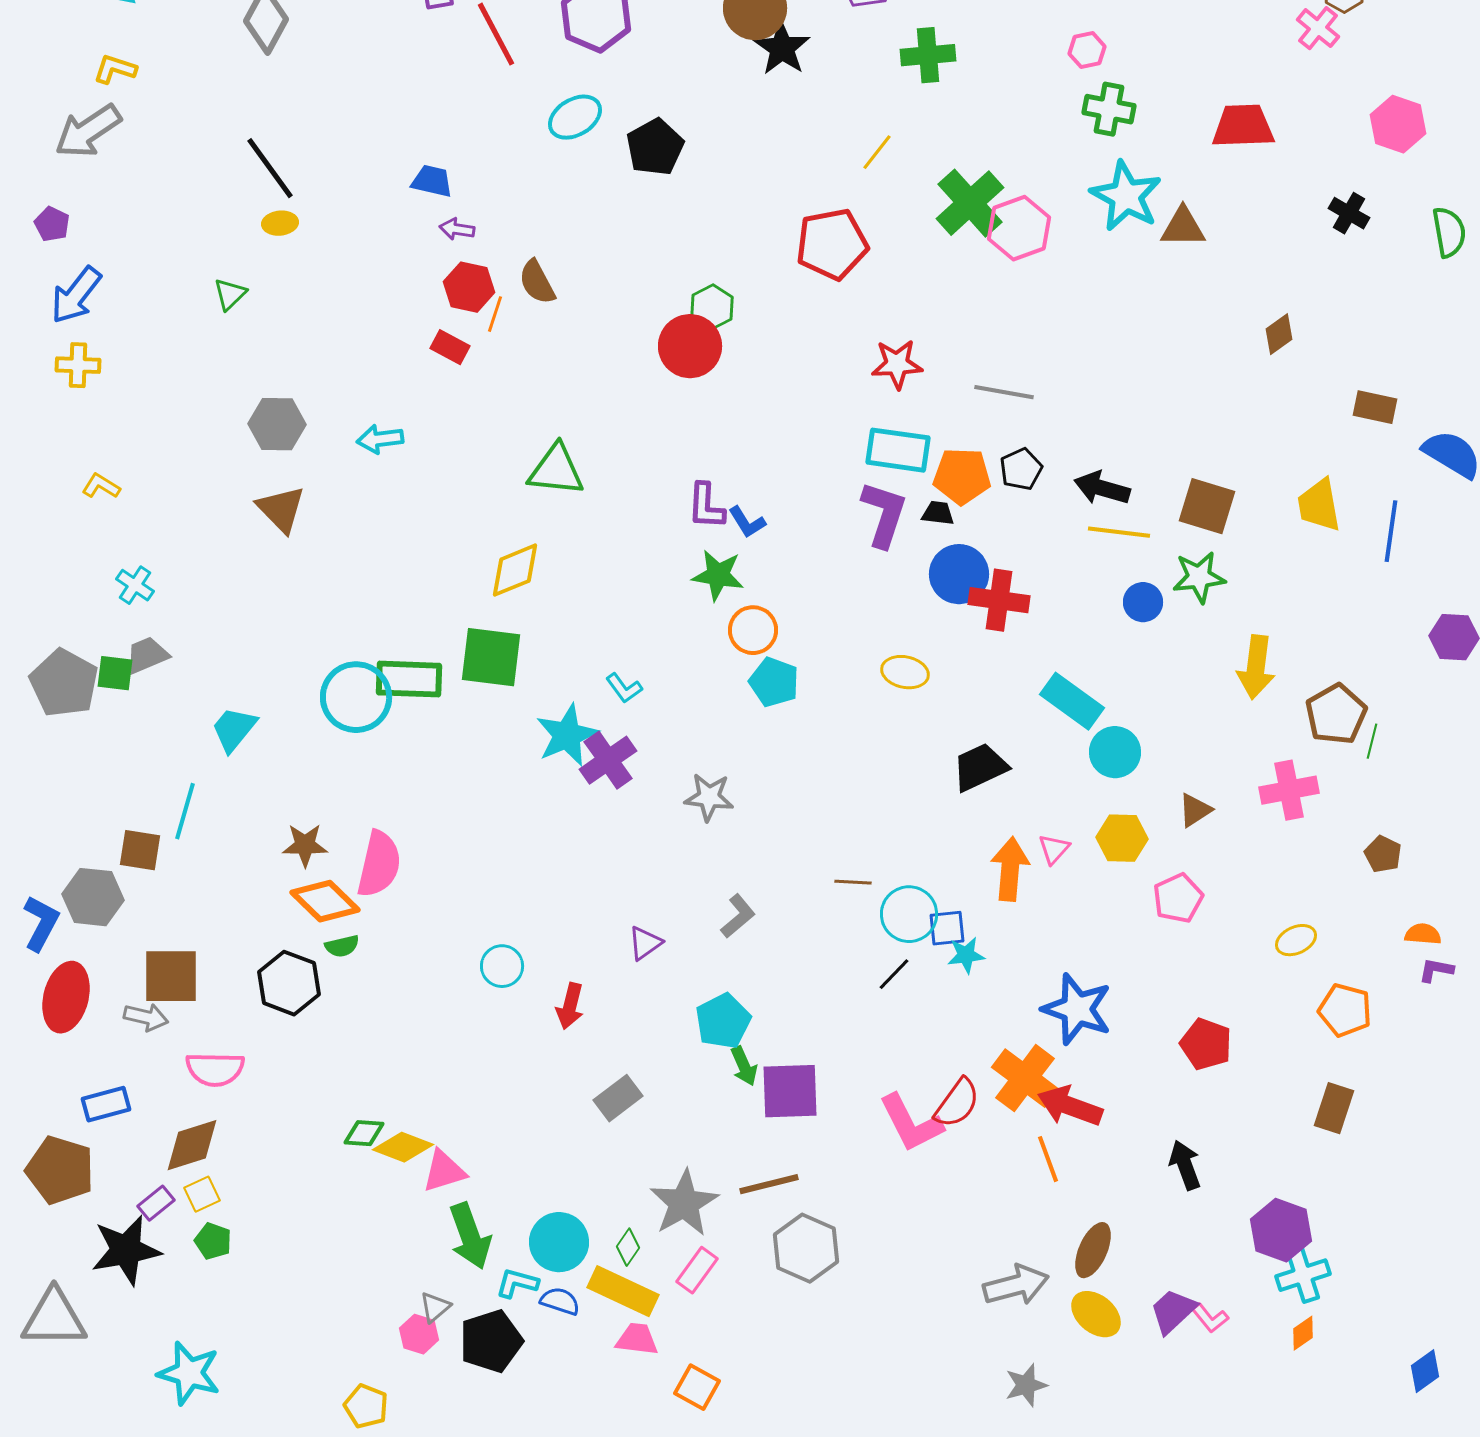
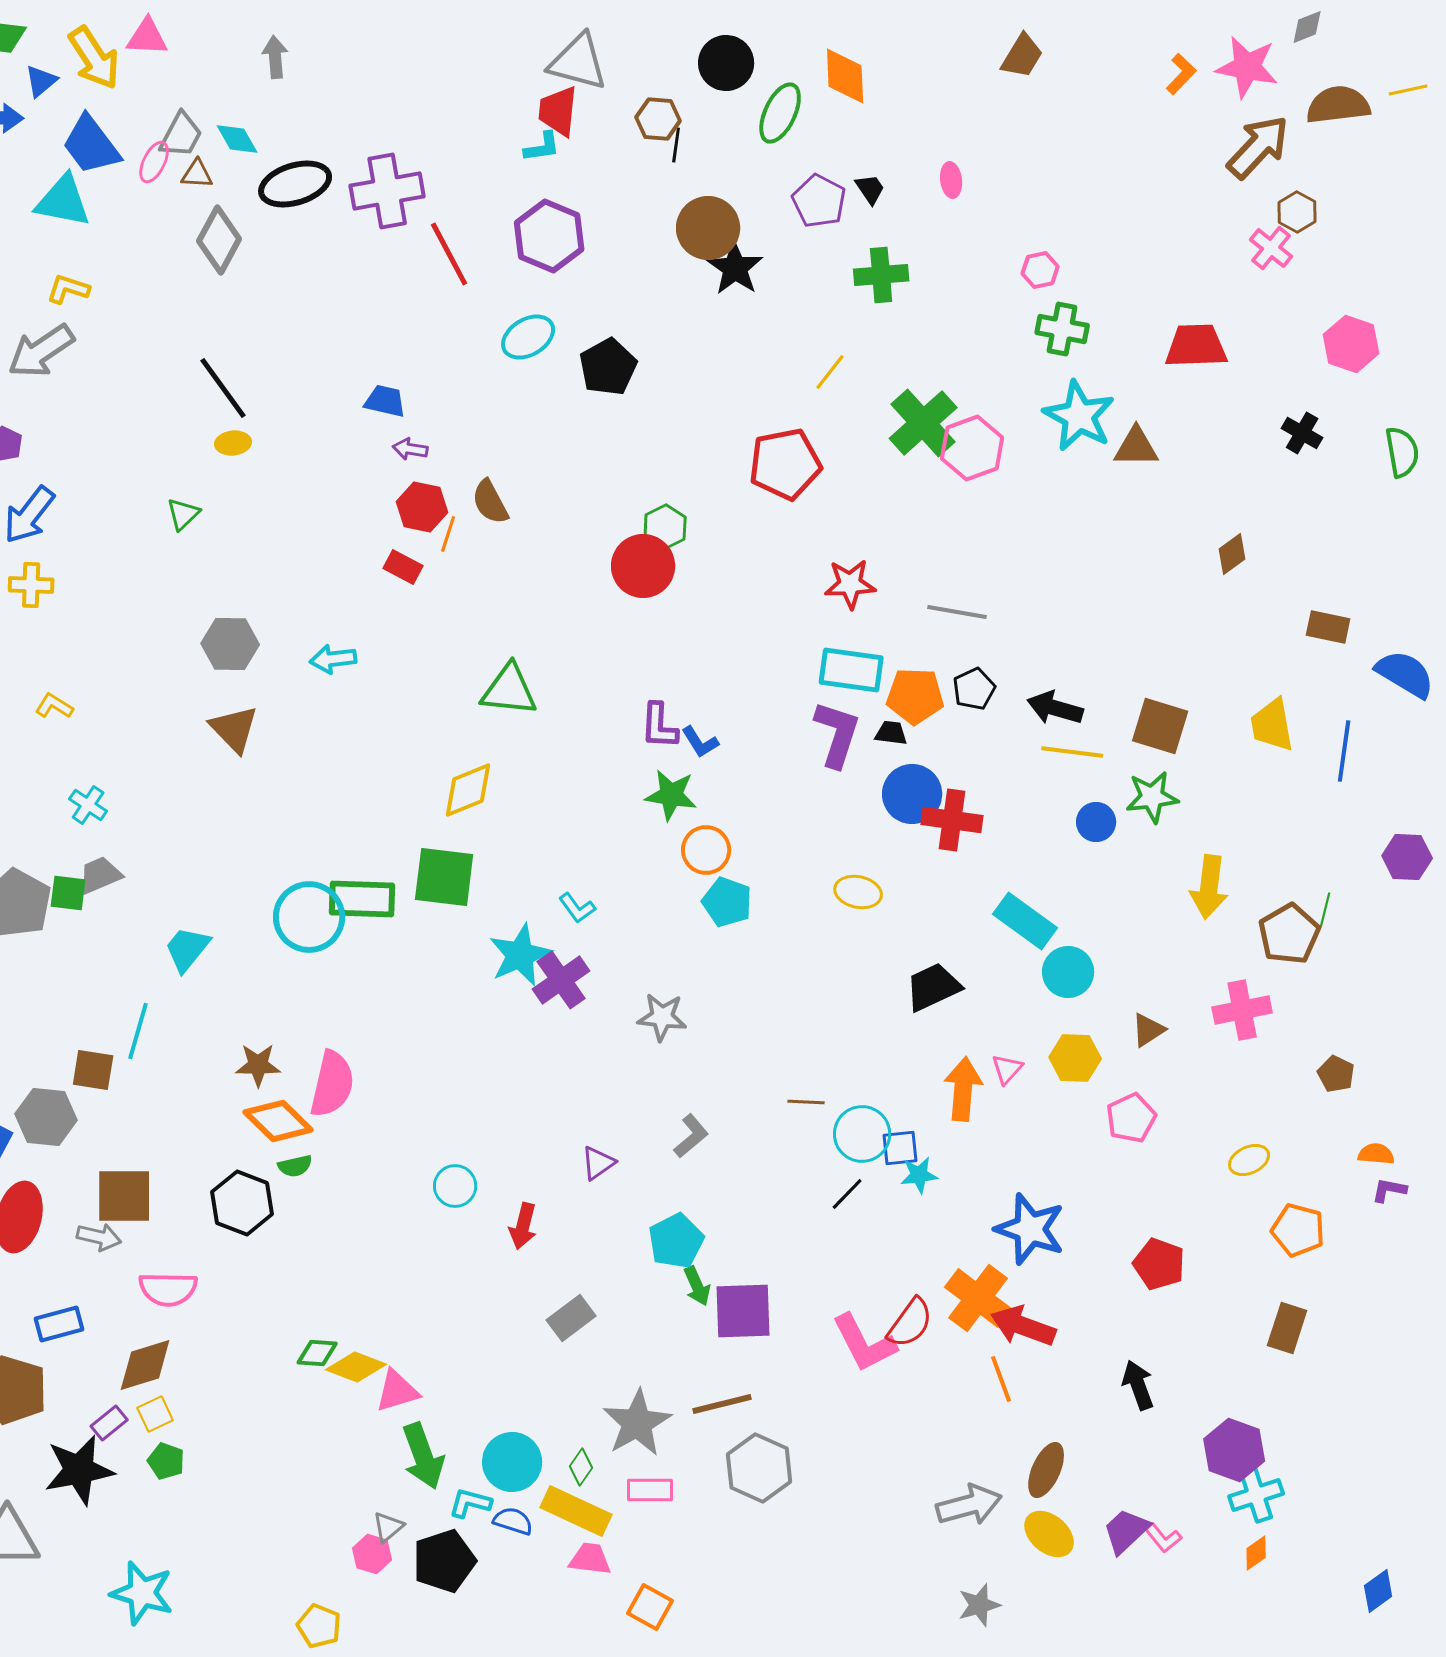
green line: (1372, 741) -> (1325, 910), moved
pink rectangle: (697, 1270) -> (650, 1490), turned 54

